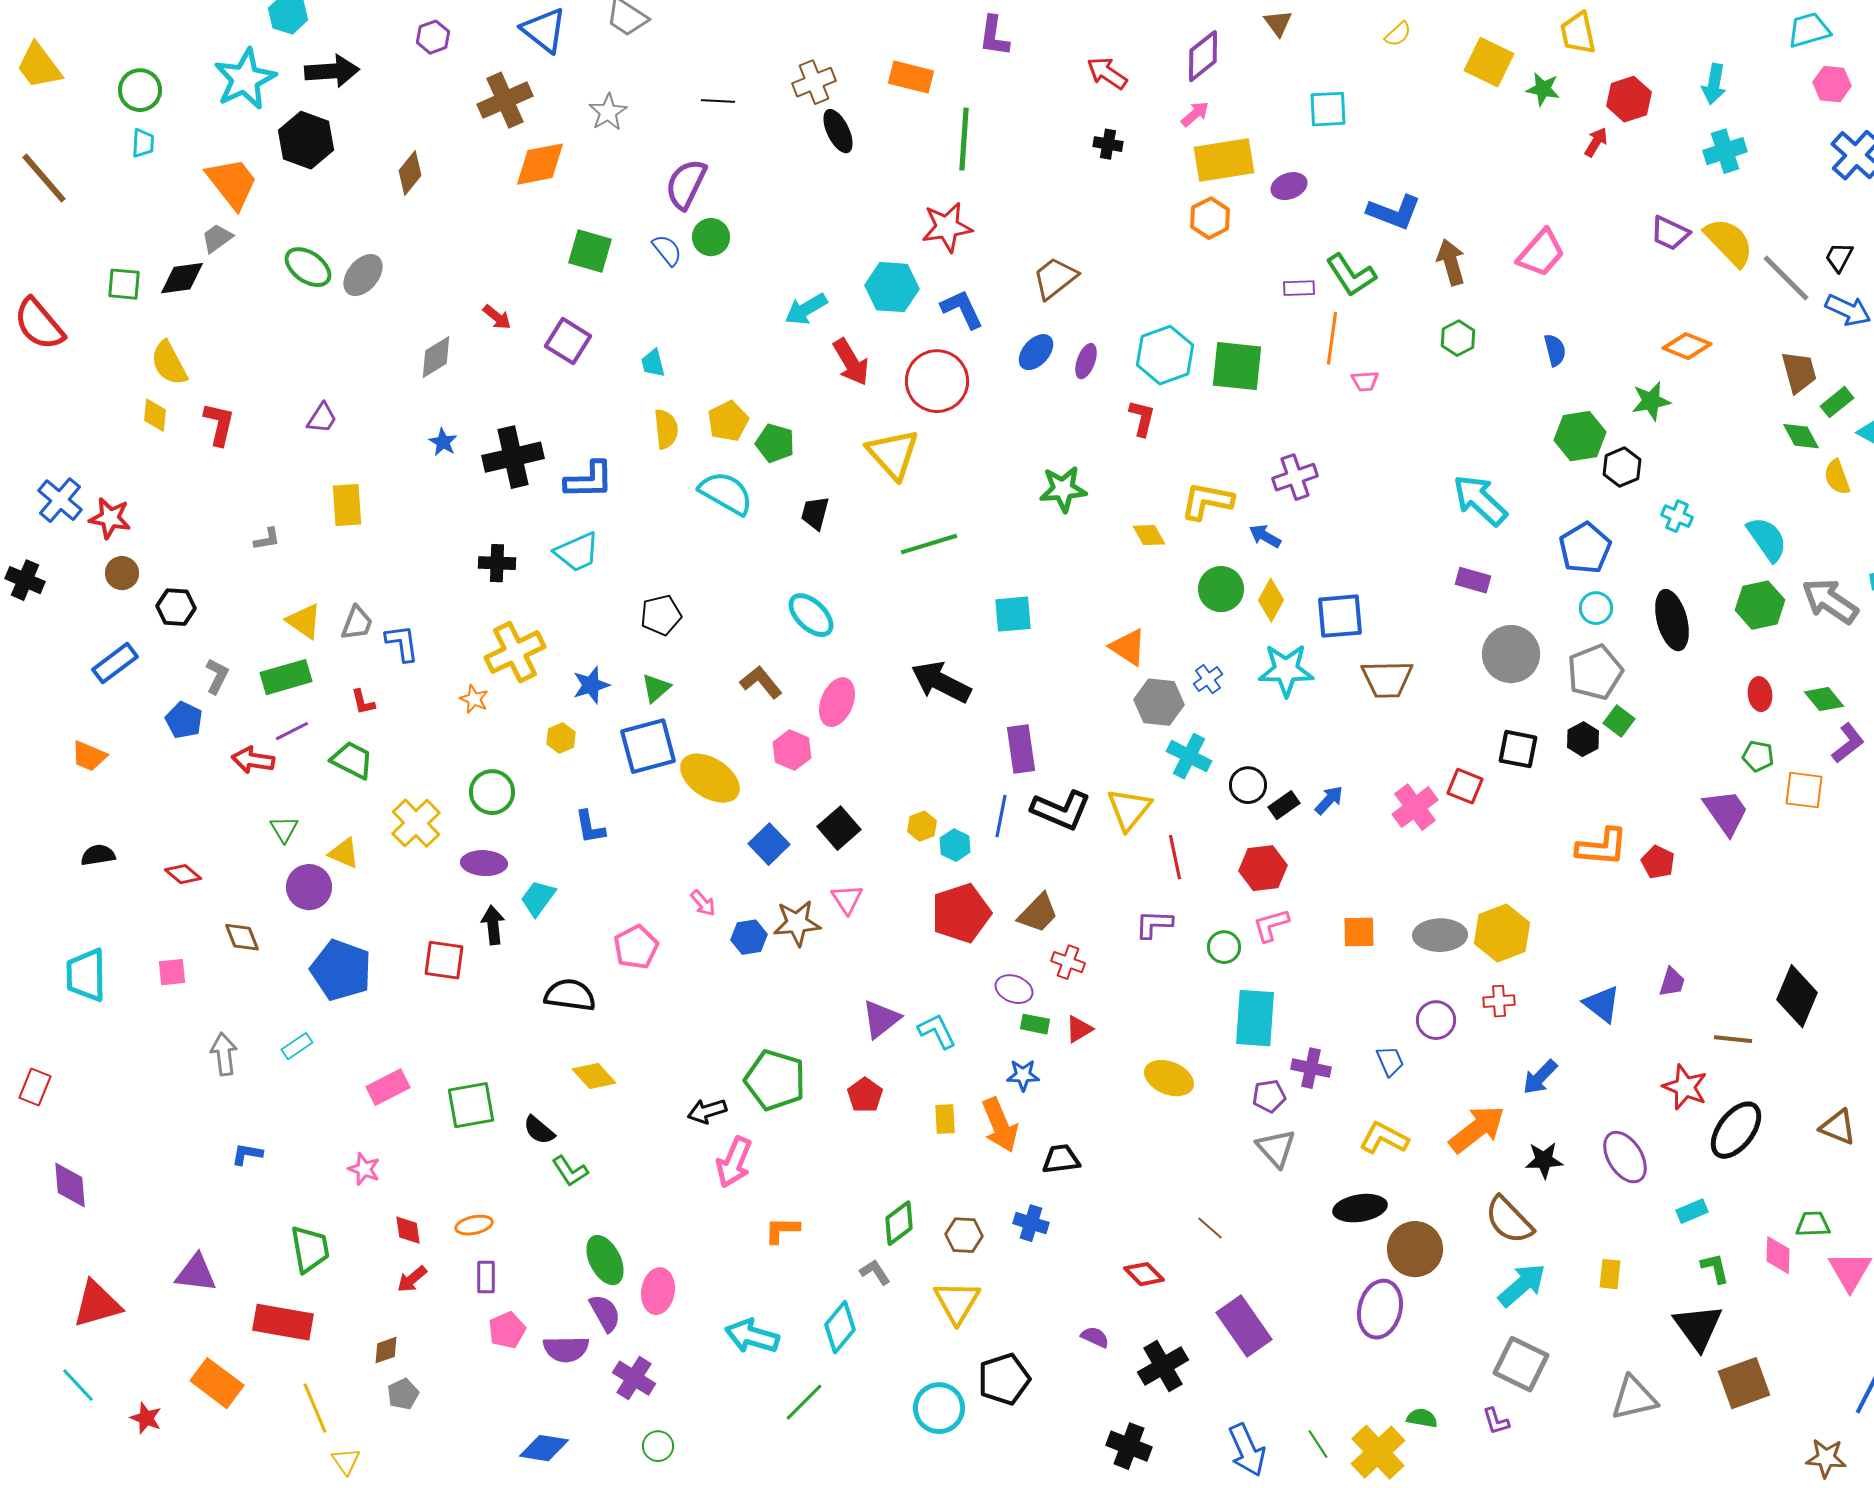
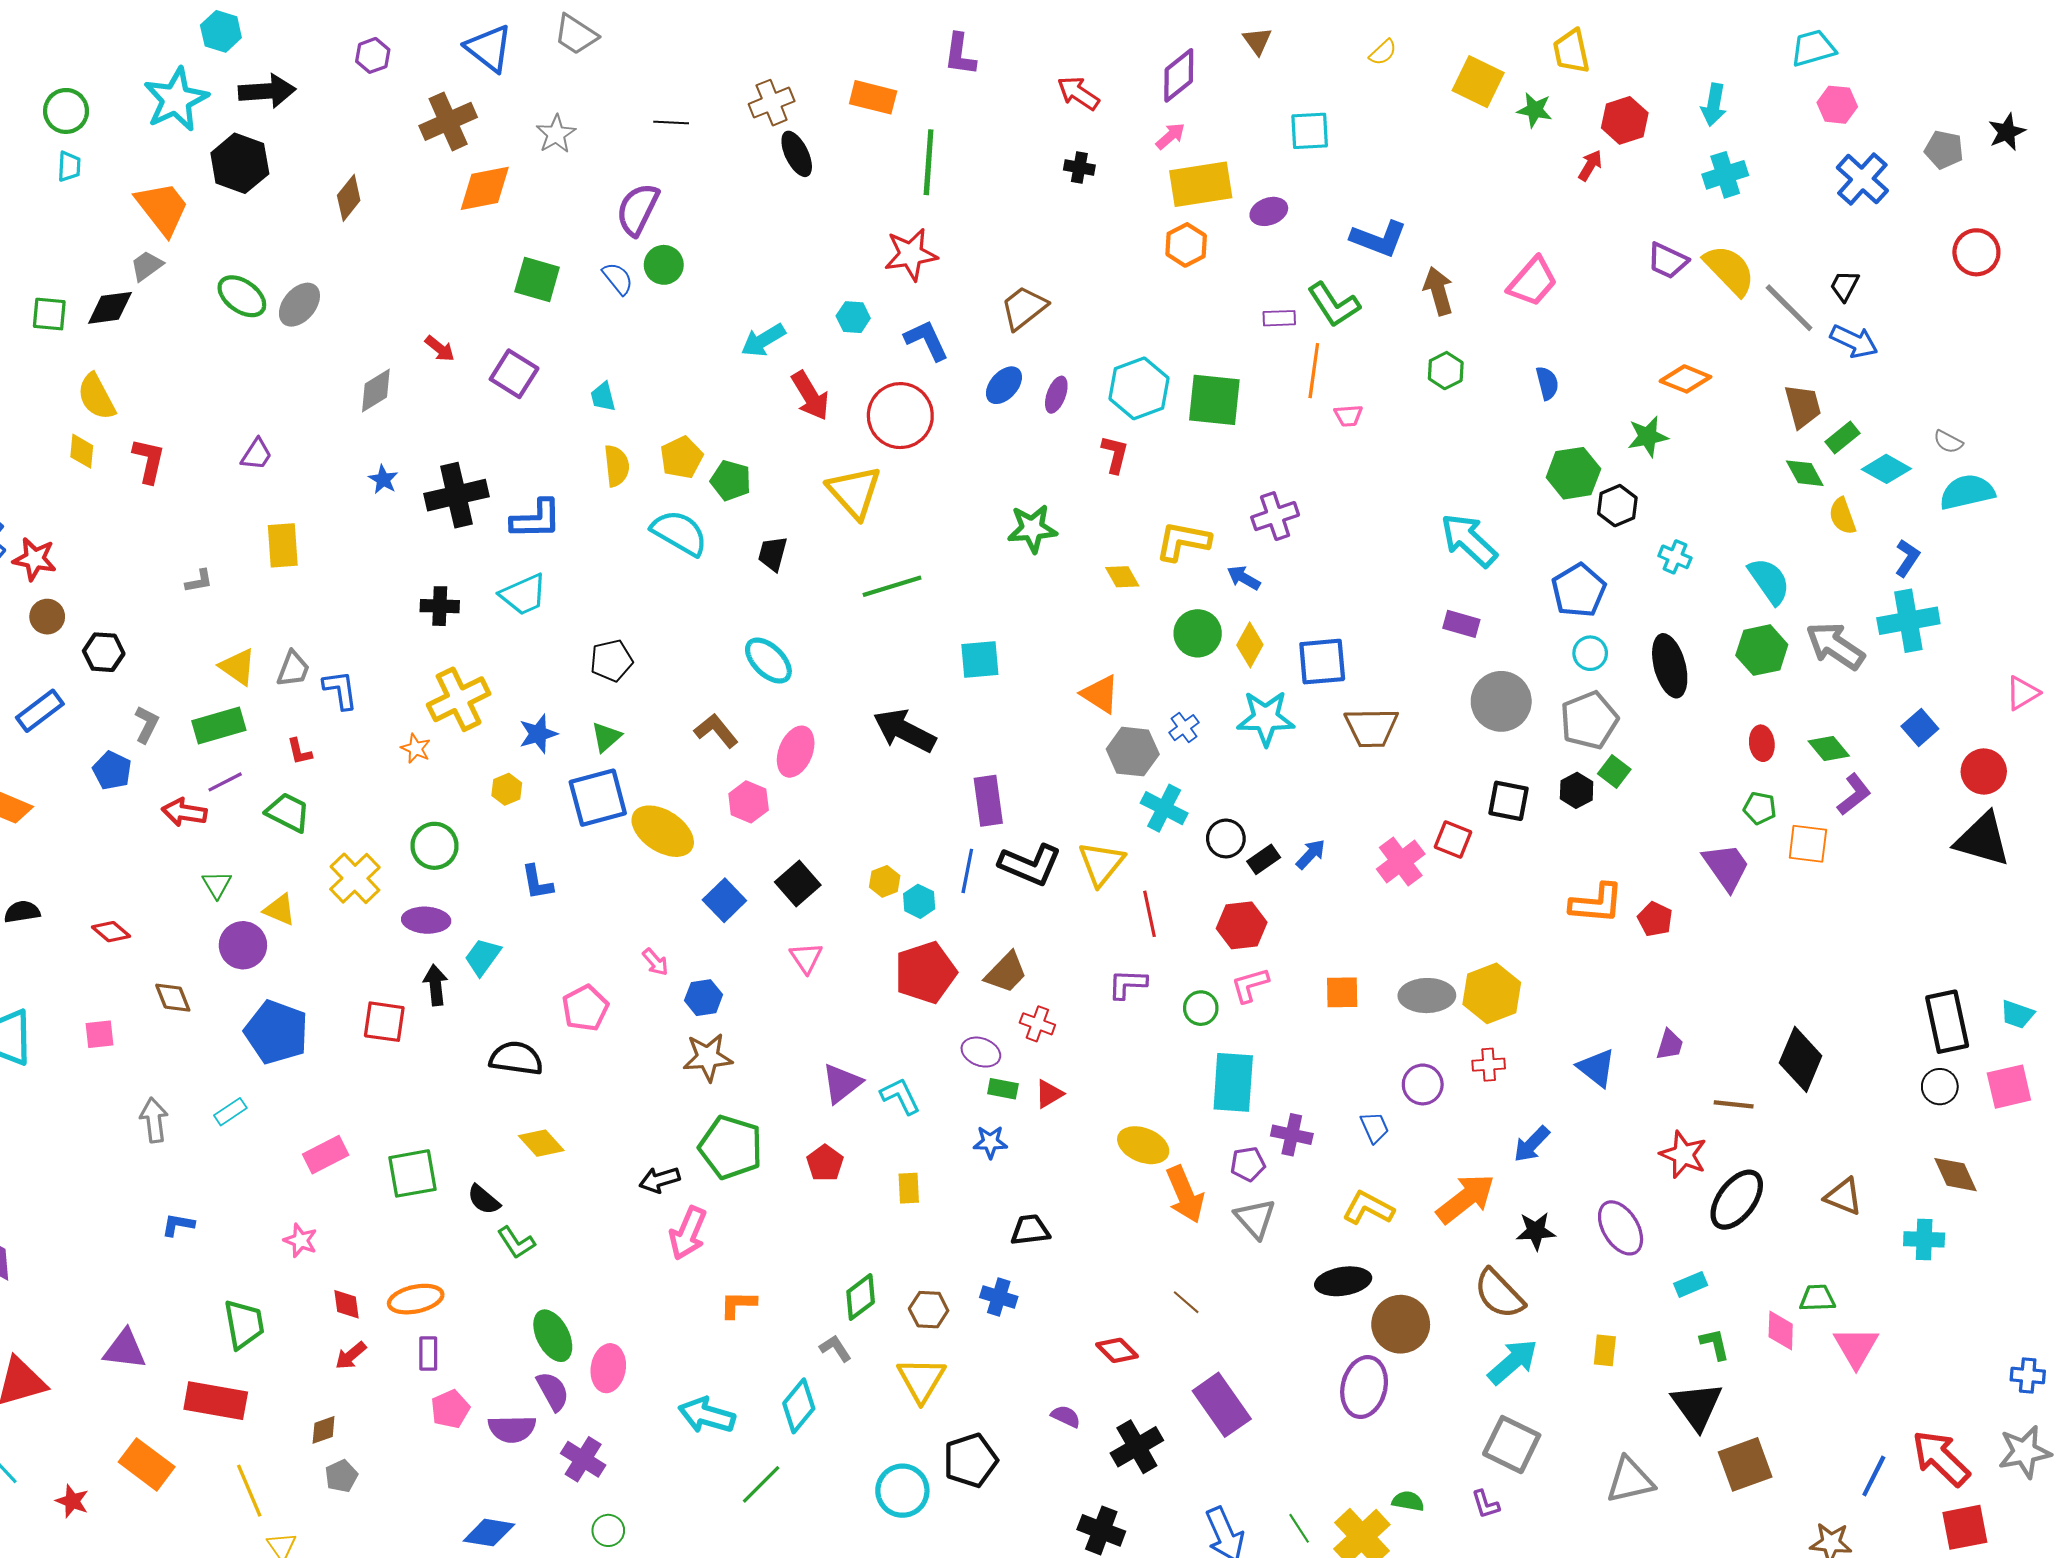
cyan hexagon: (892, 287) -> (853, 317), size x0.6
brown star: (797, 923) -> (708, 1057), moved
orange arrow: (1000, 1125) -> (1185, 1194), moved
orange ellipse: (474, 1225) -> (416, 1299), size x1.4

